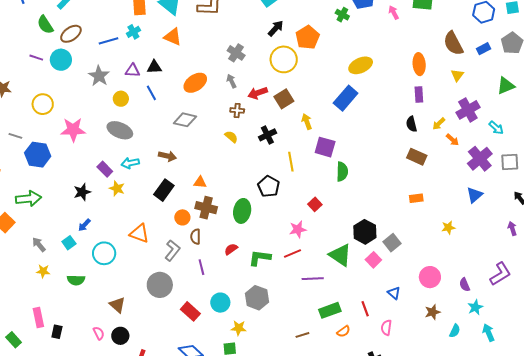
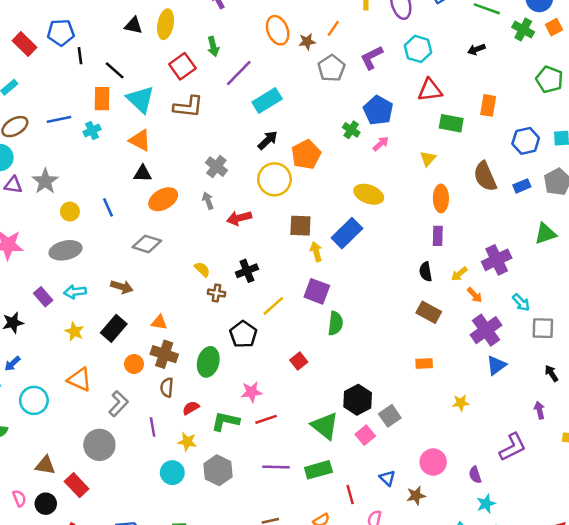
pink arrow: (394, 12) -> (381, 144), moved, turned 72
blue line: (109, 41) -> (59, 119), moved
yellow ellipse: (361, 65) -> (369, 194), turned 40
black triangle: (154, 67) -> (143, 174), moved
purple triangle: (133, 71) -> (13, 185), moved
yellow triangle: (457, 75) -> (428, 159), moved
brown square: (284, 99) -> (300, 226), moved, turned 30
brown cross: (237, 110) -> (216, 293), moved
yellow arrow: (307, 122) -> (316, 252), moved
cyan arrow: (496, 128) -> (521, 303), moved
gray ellipse: (120, 130) -> (66, 250), turned -40
purple cross: (480, 159) -> (486, 330), moved
yellow line: (291, 162) -> (273, 306), turned 54
yellow star: (117, 188) -> (74, 331), moved
pink star: (298, 229) -> (252, 392), moved
brown semicircle: (196, 237) -> (167, 387), moved
purple L-shape: (500, 274) -> (513, 447), moved
purple line: (313, 279) -> (276, 467), moved
brown triangle: (117, 305) -> (45, 465), turned -36
green rectangle: (330, 310) -> (318, 470), moved
red rectangle: (190, 311) -> (77, 485), moved
brown star: (433, 312) -> (416, 496), moved
yellow star: (239, 328) -> (187, 442), moved

